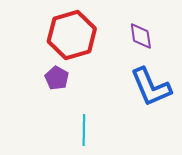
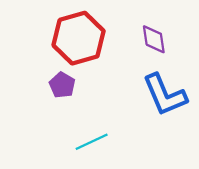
cyan line: (84, 130) -> (92, 142), turned 64

